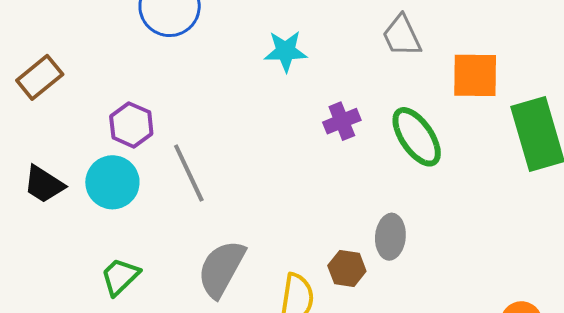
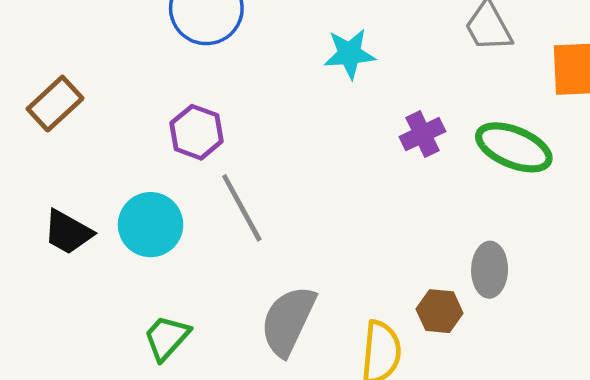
purple hexagon: (131, 125) -> (197, 132), moved
green ellipse: (417, 137) -> (514, 147), turned -30

